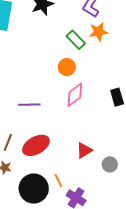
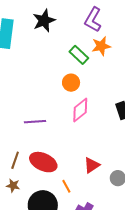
red ellipse: (36, 145) -> (43, 162), turned 56
orange line: (58, 181) -> (66, 186), moved

